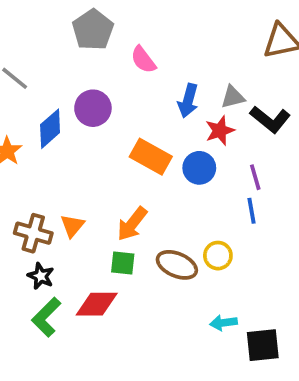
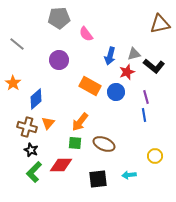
gray pentagon: (93, 30) -> (59, 18), turned 30
blue diamond: (50, 129) -> (36, 99), moved
yellow circle: (218, 256) -> (155, 156), moved
black square: (263, 345) -> (98, 179), moved

